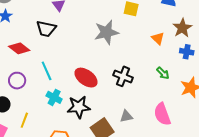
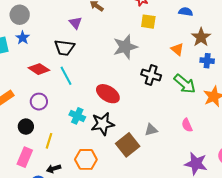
cyan line: (47, 71) -> (66, 76), moved
green arrow: (163, 73) -> (185, 84), size x1.6
black cross: (123, 76) -> (151, 75), moved
pink semicircle: (162, 114) -> (187, 125), size x0.6

